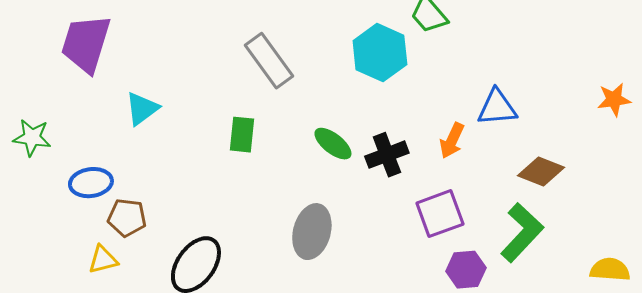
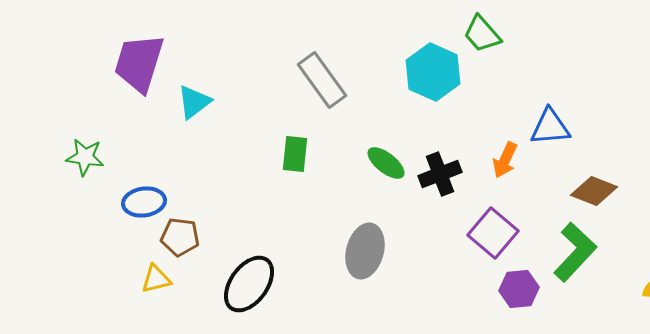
cyan triangle: (142, 109) -> (194, 102), moved
purple square: (440, 214) -> (493, 233), turned -30

